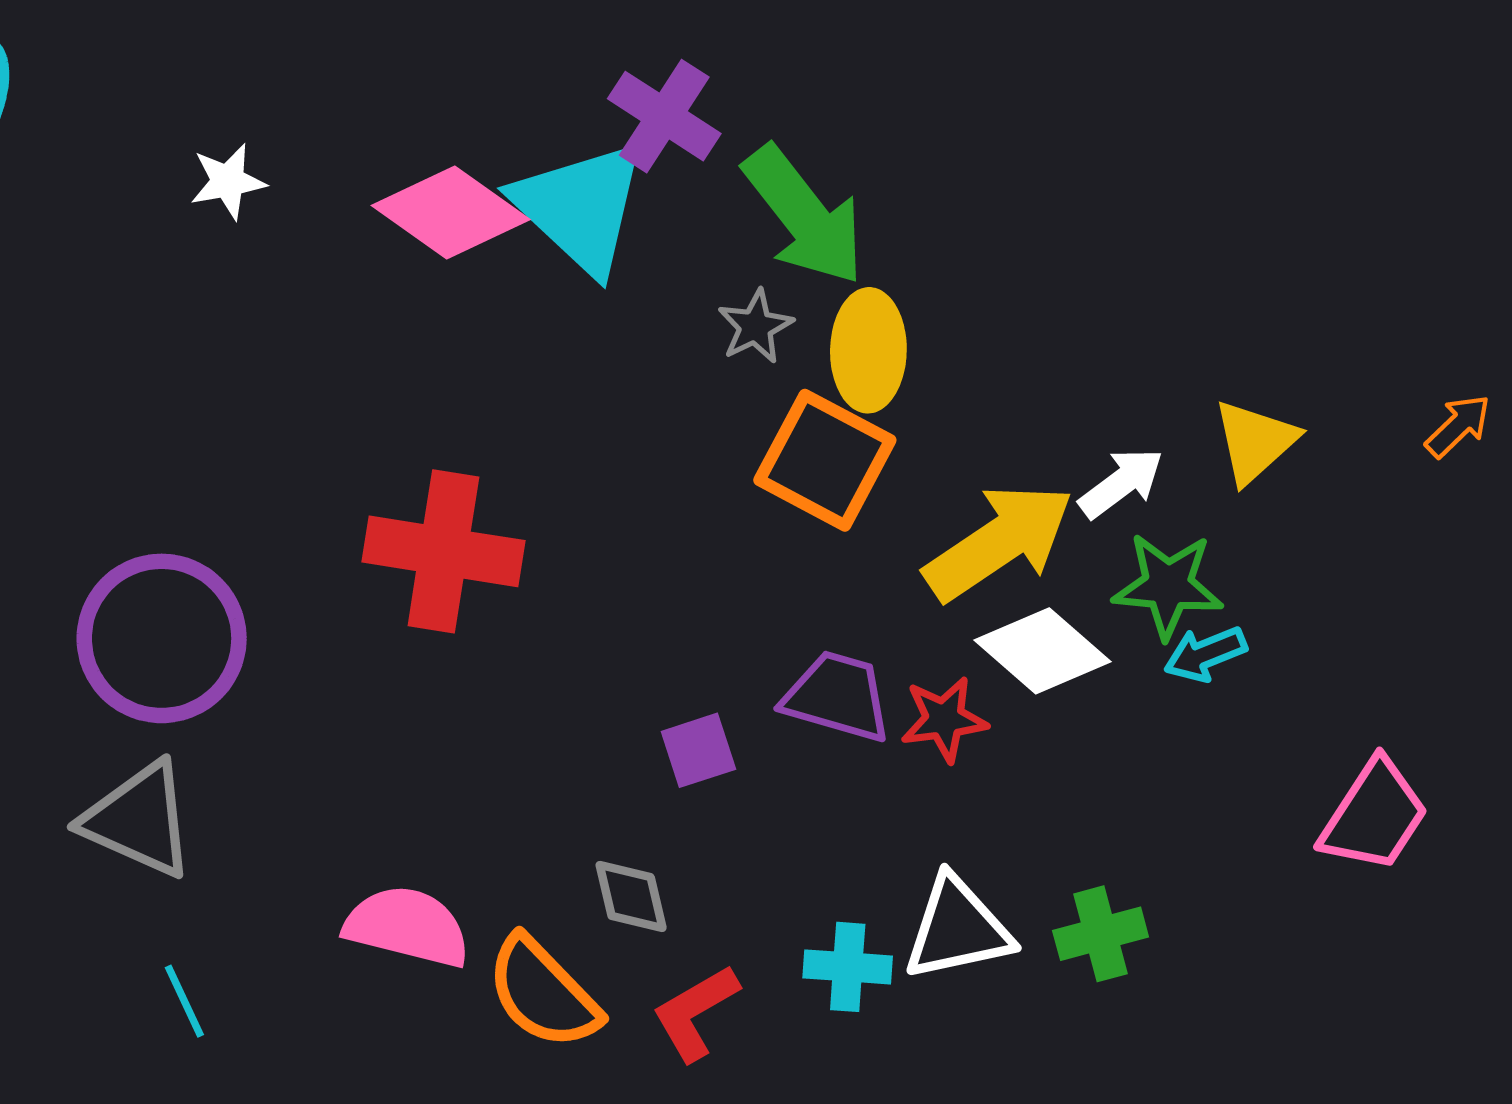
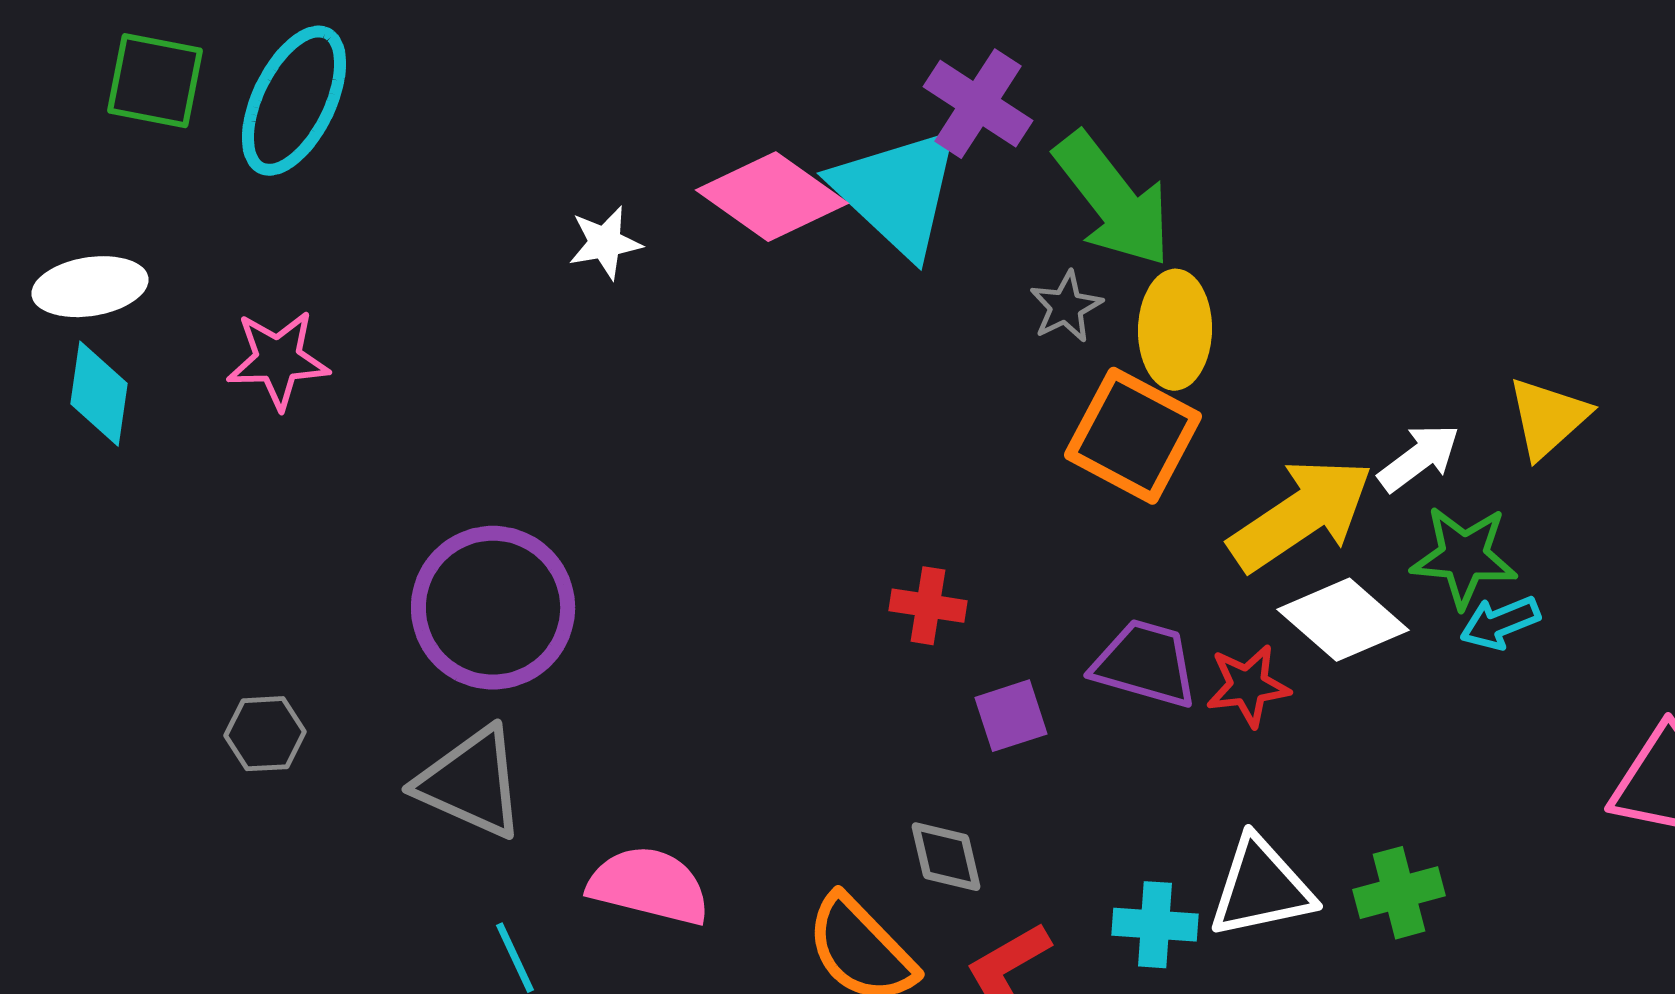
white star: (228, 181) -> (605, 243), moved
red cross: (443, 551) -> (928, 606), moved, size x0.5
pink semicircle: (407, 927) -> (649, 886), moved

